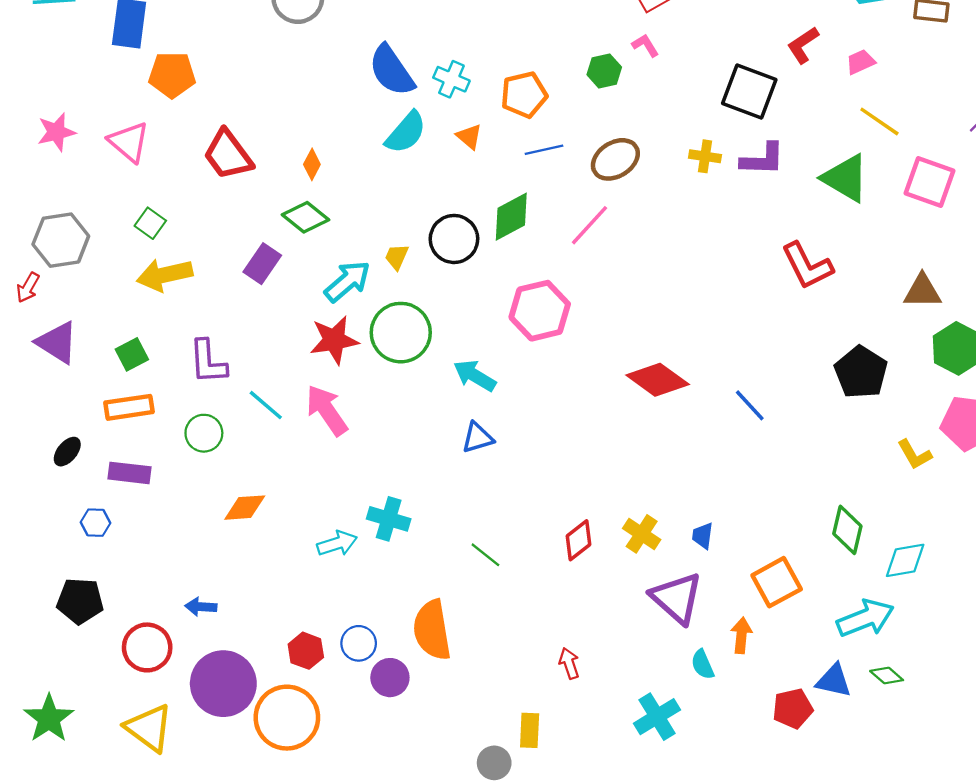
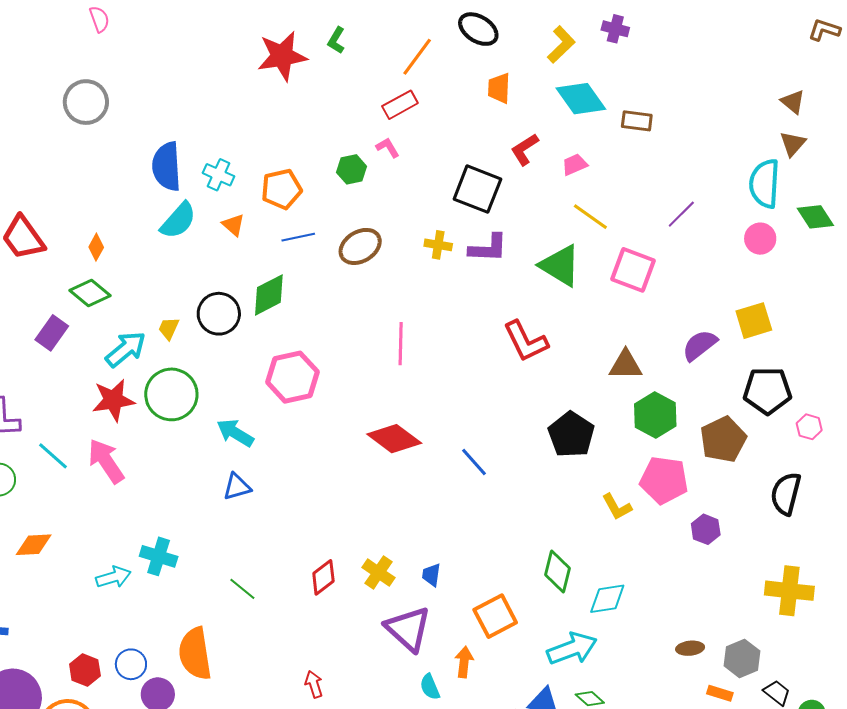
blue semicircle: (392, 71) -> (167, 166), turned 30
pink line: (590, 225) -> (401, 344), moved, turned -42

